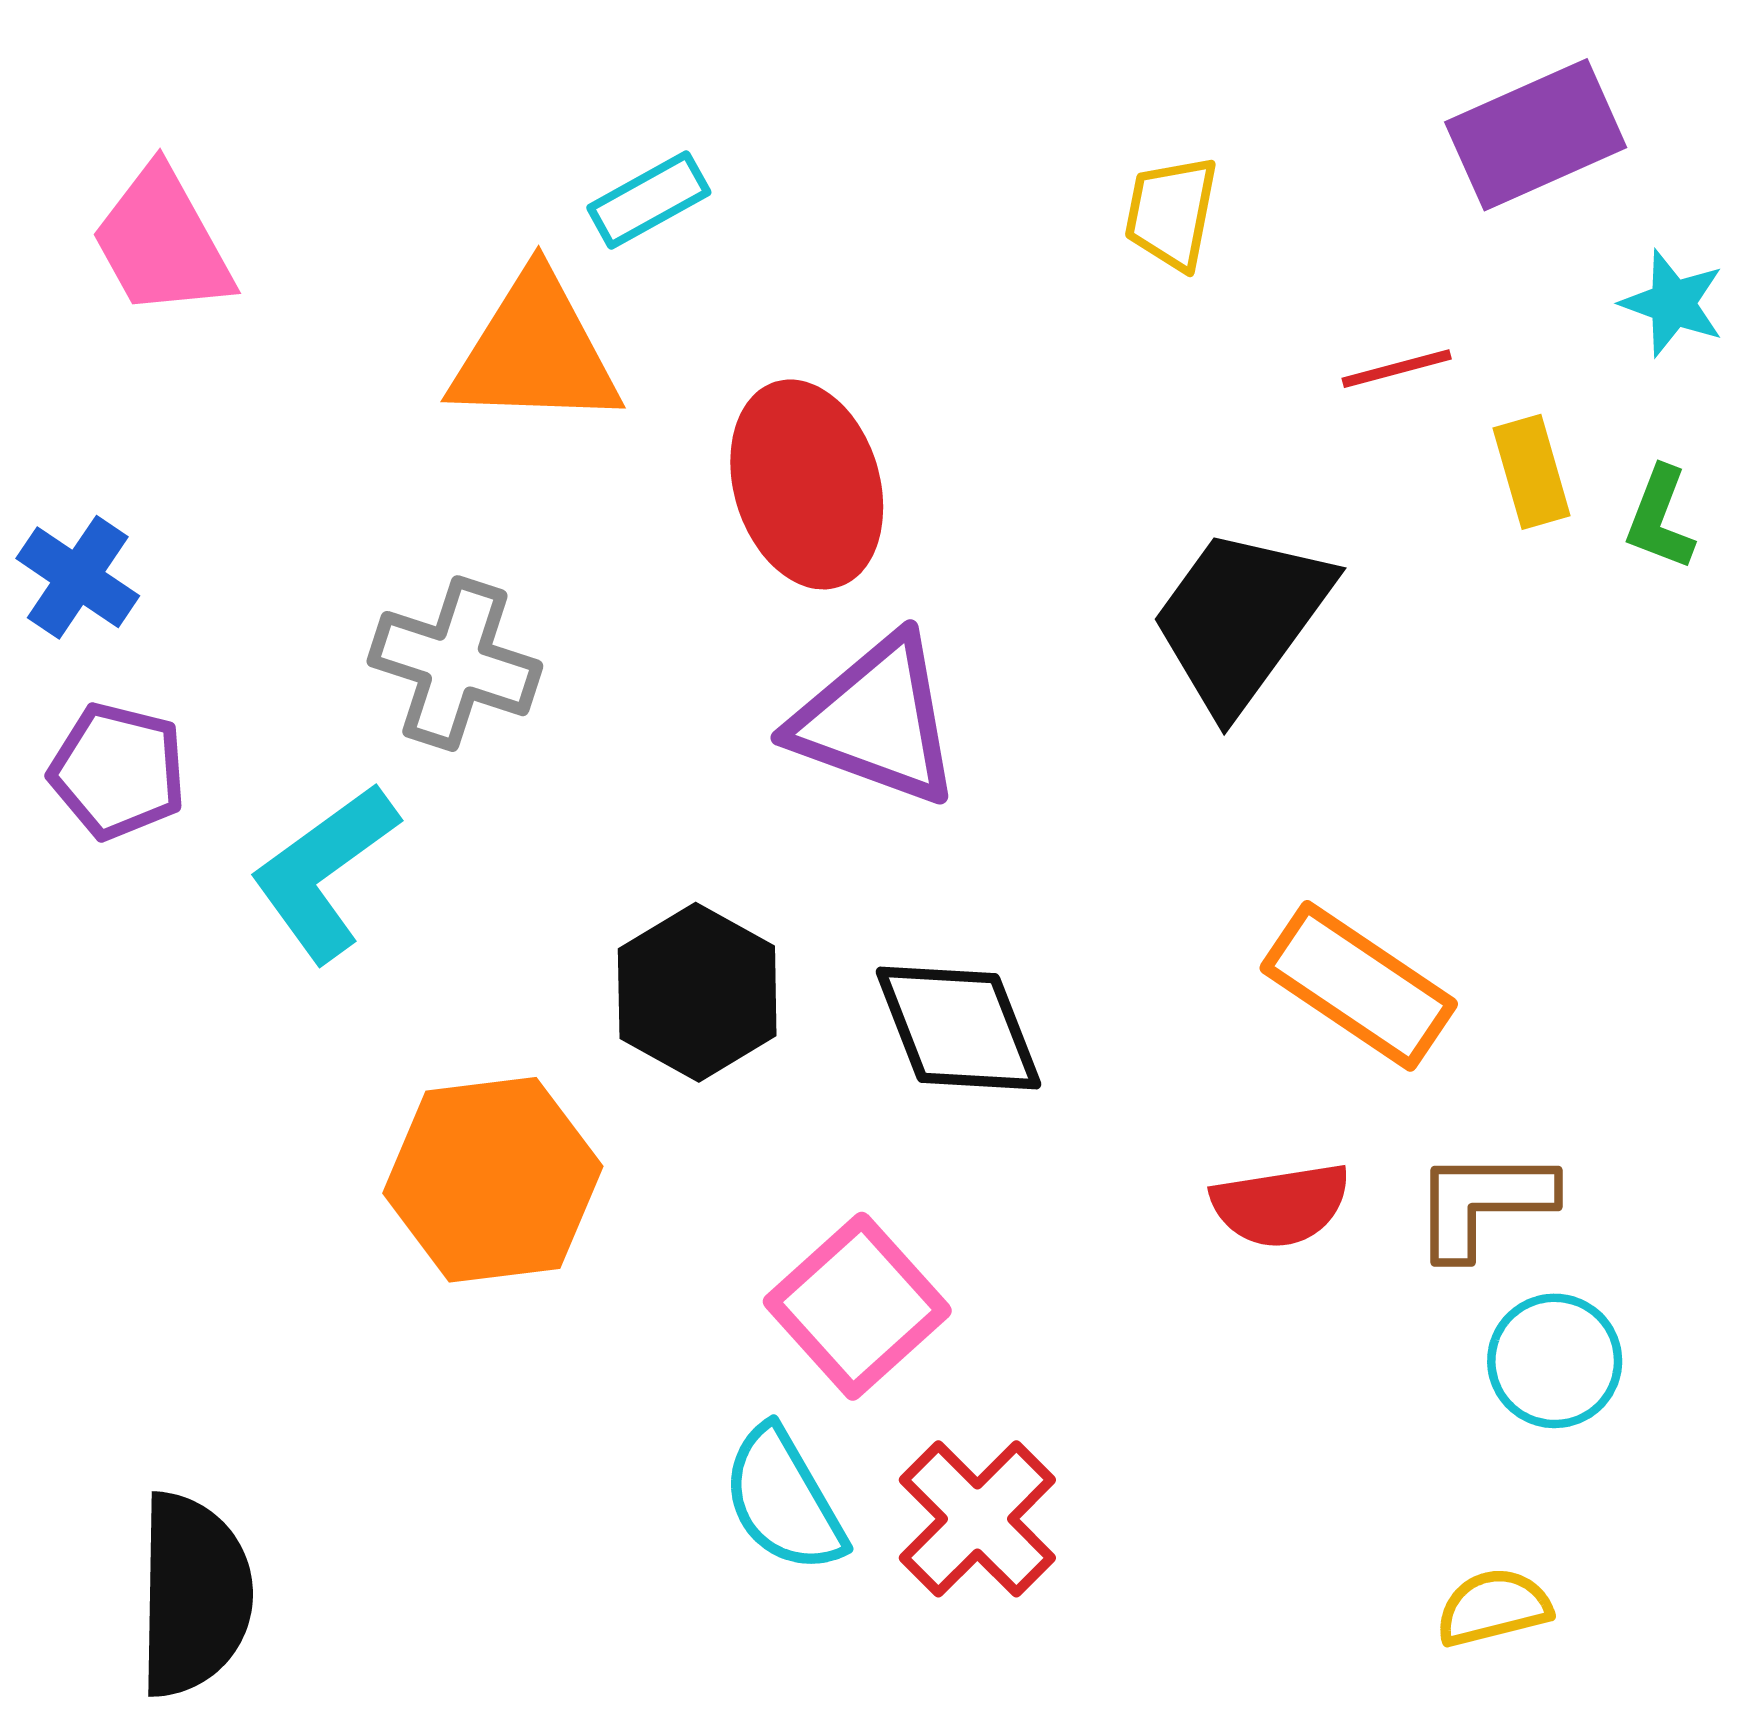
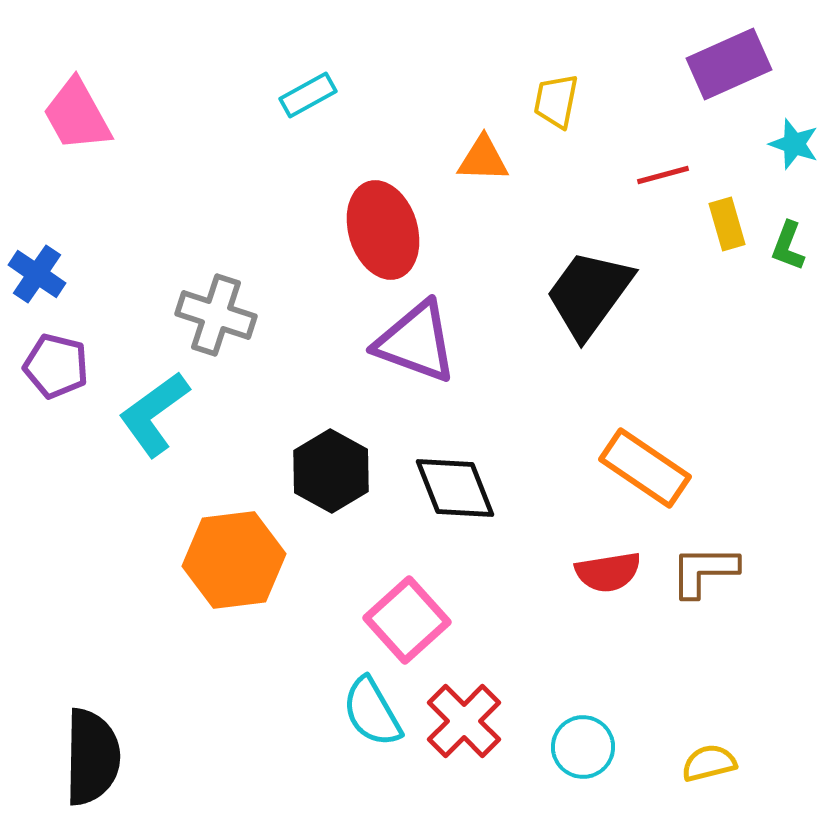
orange triangle: (535, 352) -> (483, 159), moved, size x0.6
cyan circle: (1555, 1361) -> (583, 747), moved

